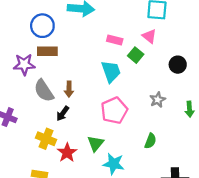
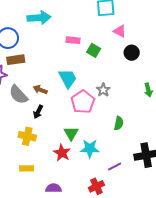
pink triangle: (149, 36) -> (120, 31), moved
cyan trapezoid: (111, 71) -> (68, 78), moved
brown arrow: (69, 89) -> (40, 90), turned 120
gray star: (158, 100) -> (103, 90), moved
red star: (67, 153) -> (62, 153), moved

